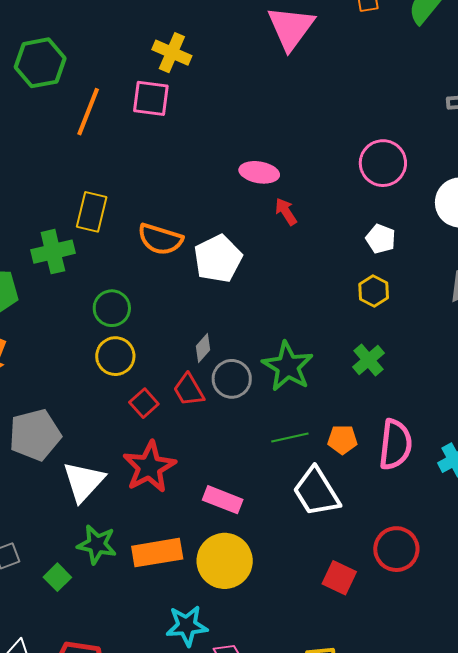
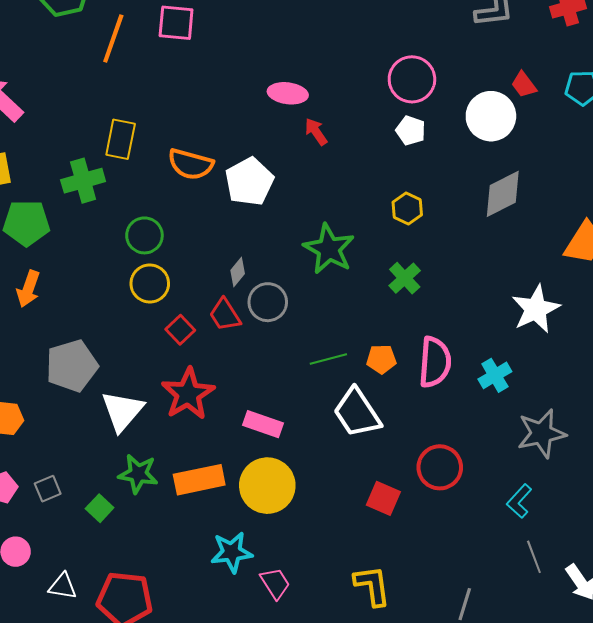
white pentagon: (381, 239) -> (411, 131), moved
green star: (288, 366) -> (329, 249), moved

